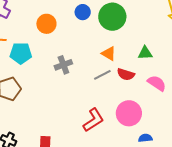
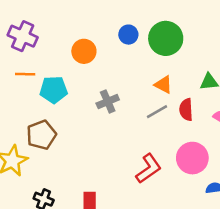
red semicircle: (126, 74) -> (186, 110), turned 72

